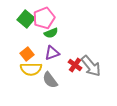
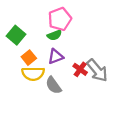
pink pentagon: (44, 18) -> (60, 19), moved
green square: (26, 19) -> (16, 35), moved

